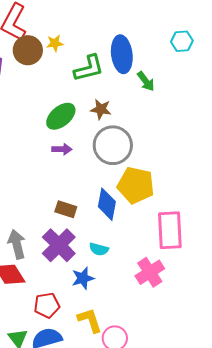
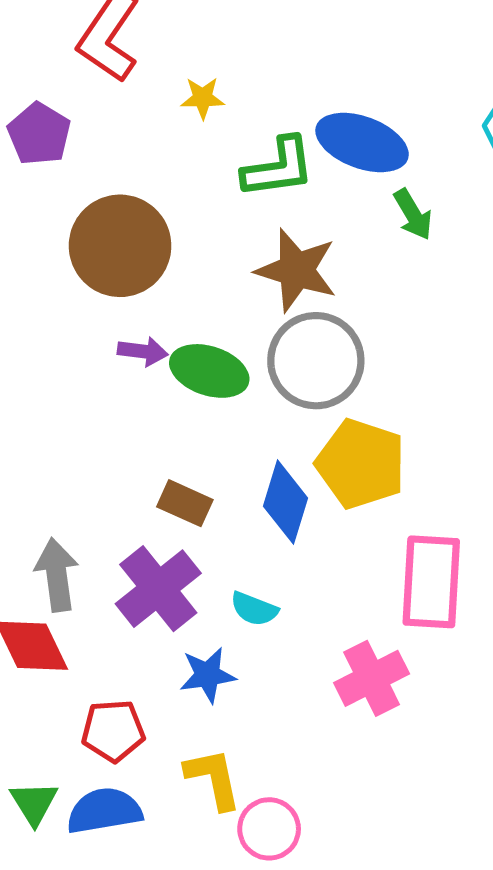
brown circle: (28, 50) -> (120, 246), moved, size x1.4
blue ellipse: (122, 54) -> (362, 143), turned -69
brown star: (101, 109) -> (296, 270), size x1.6
green ellipse: (61, 116) -> (209, 371), moved, turned 52
purple arrow: (62, 149) -> (143, 351), moved

